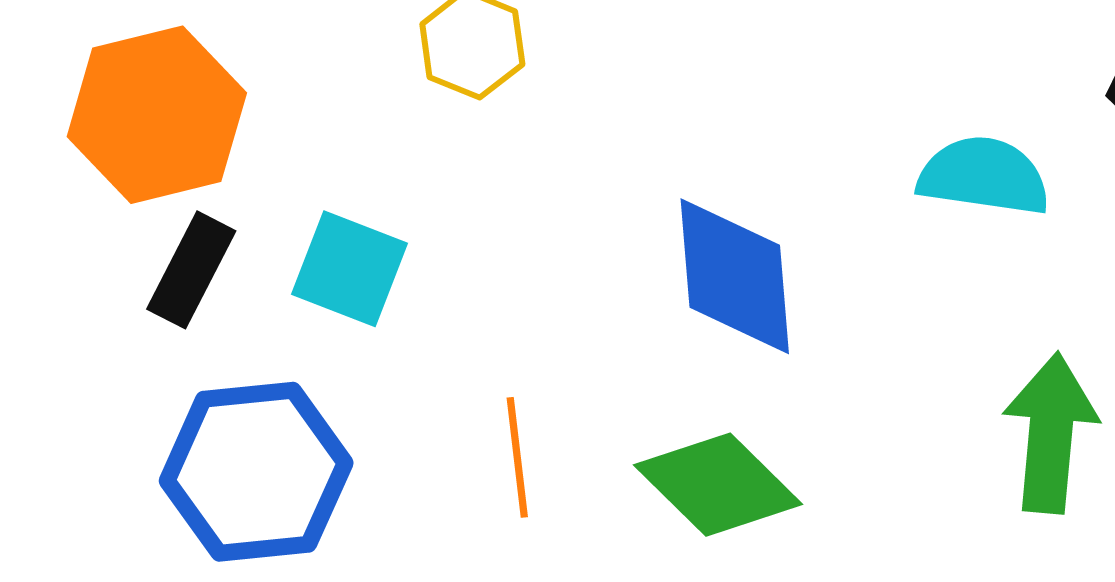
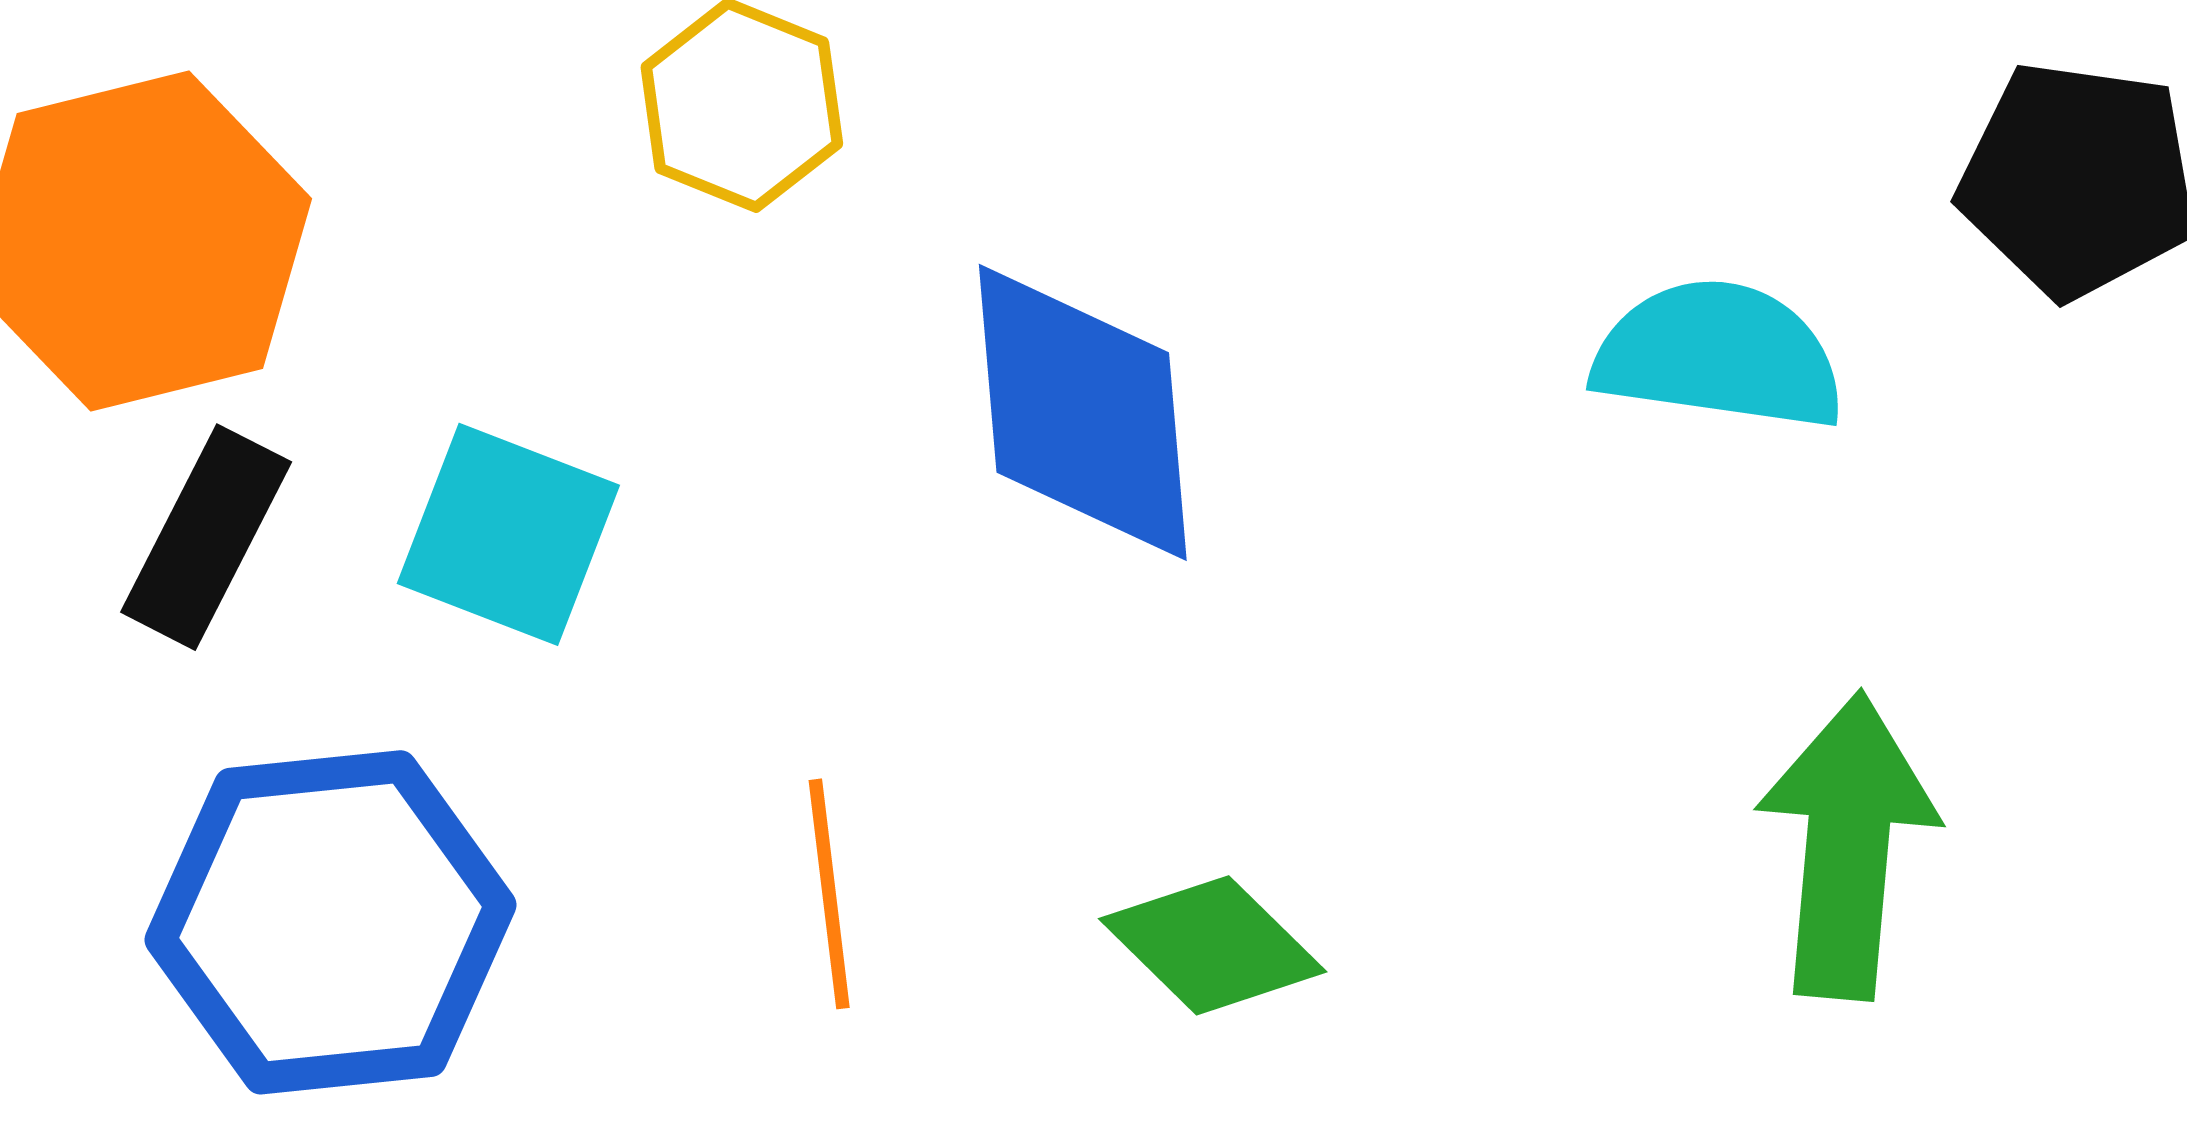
blue diamond: (735, 276) -> (1083, 412), moved
green diamond: (718, 485) -> (1213, 945), size x0.7

